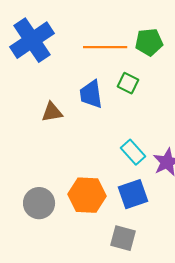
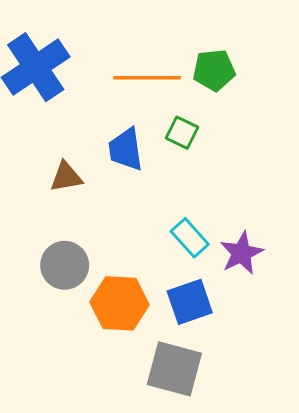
gray circle: (39, 203) -> (65, 265), moved
gray square: (123, 238) -> (174, 369), size x1.4

